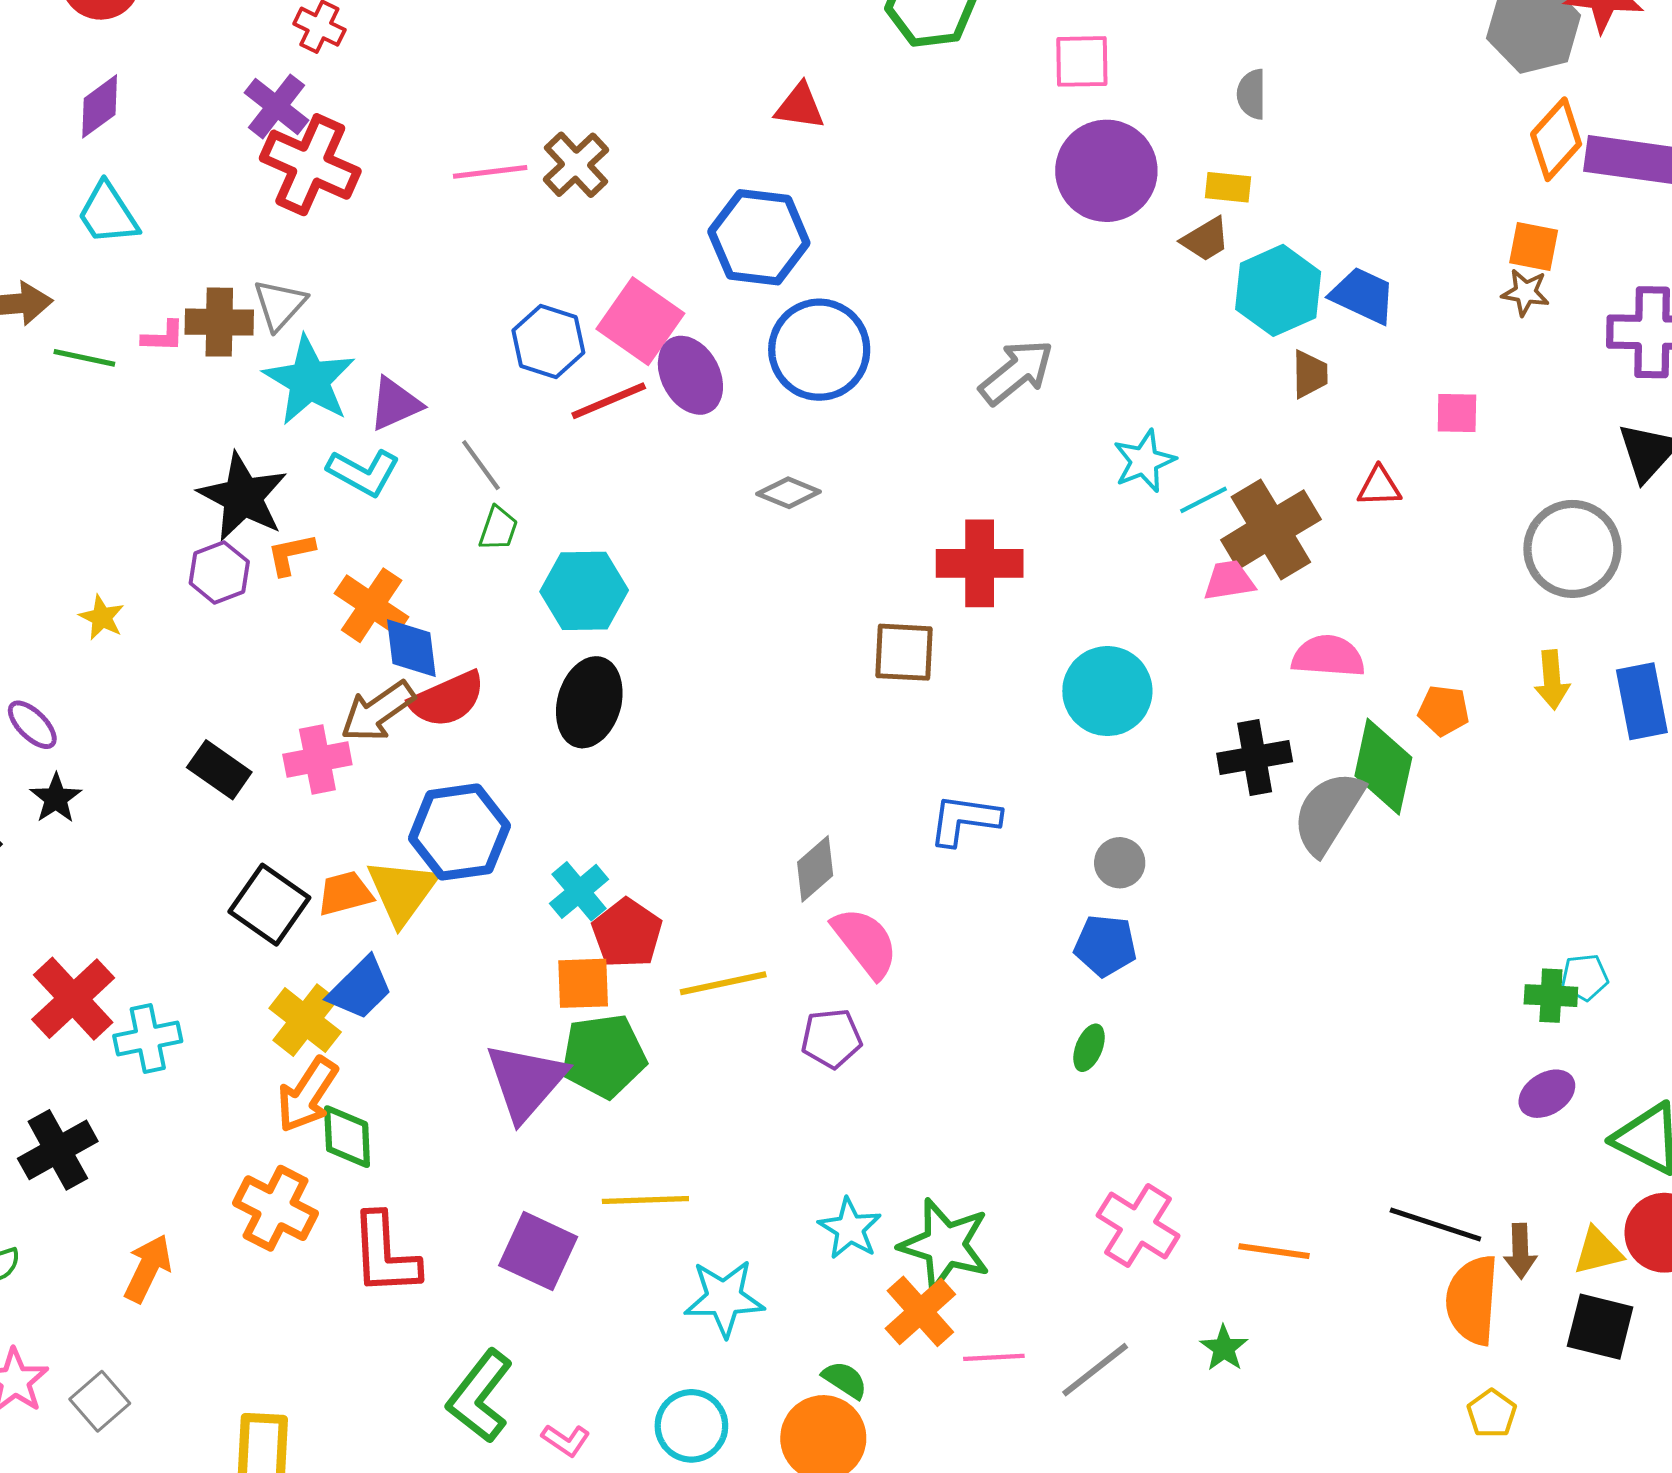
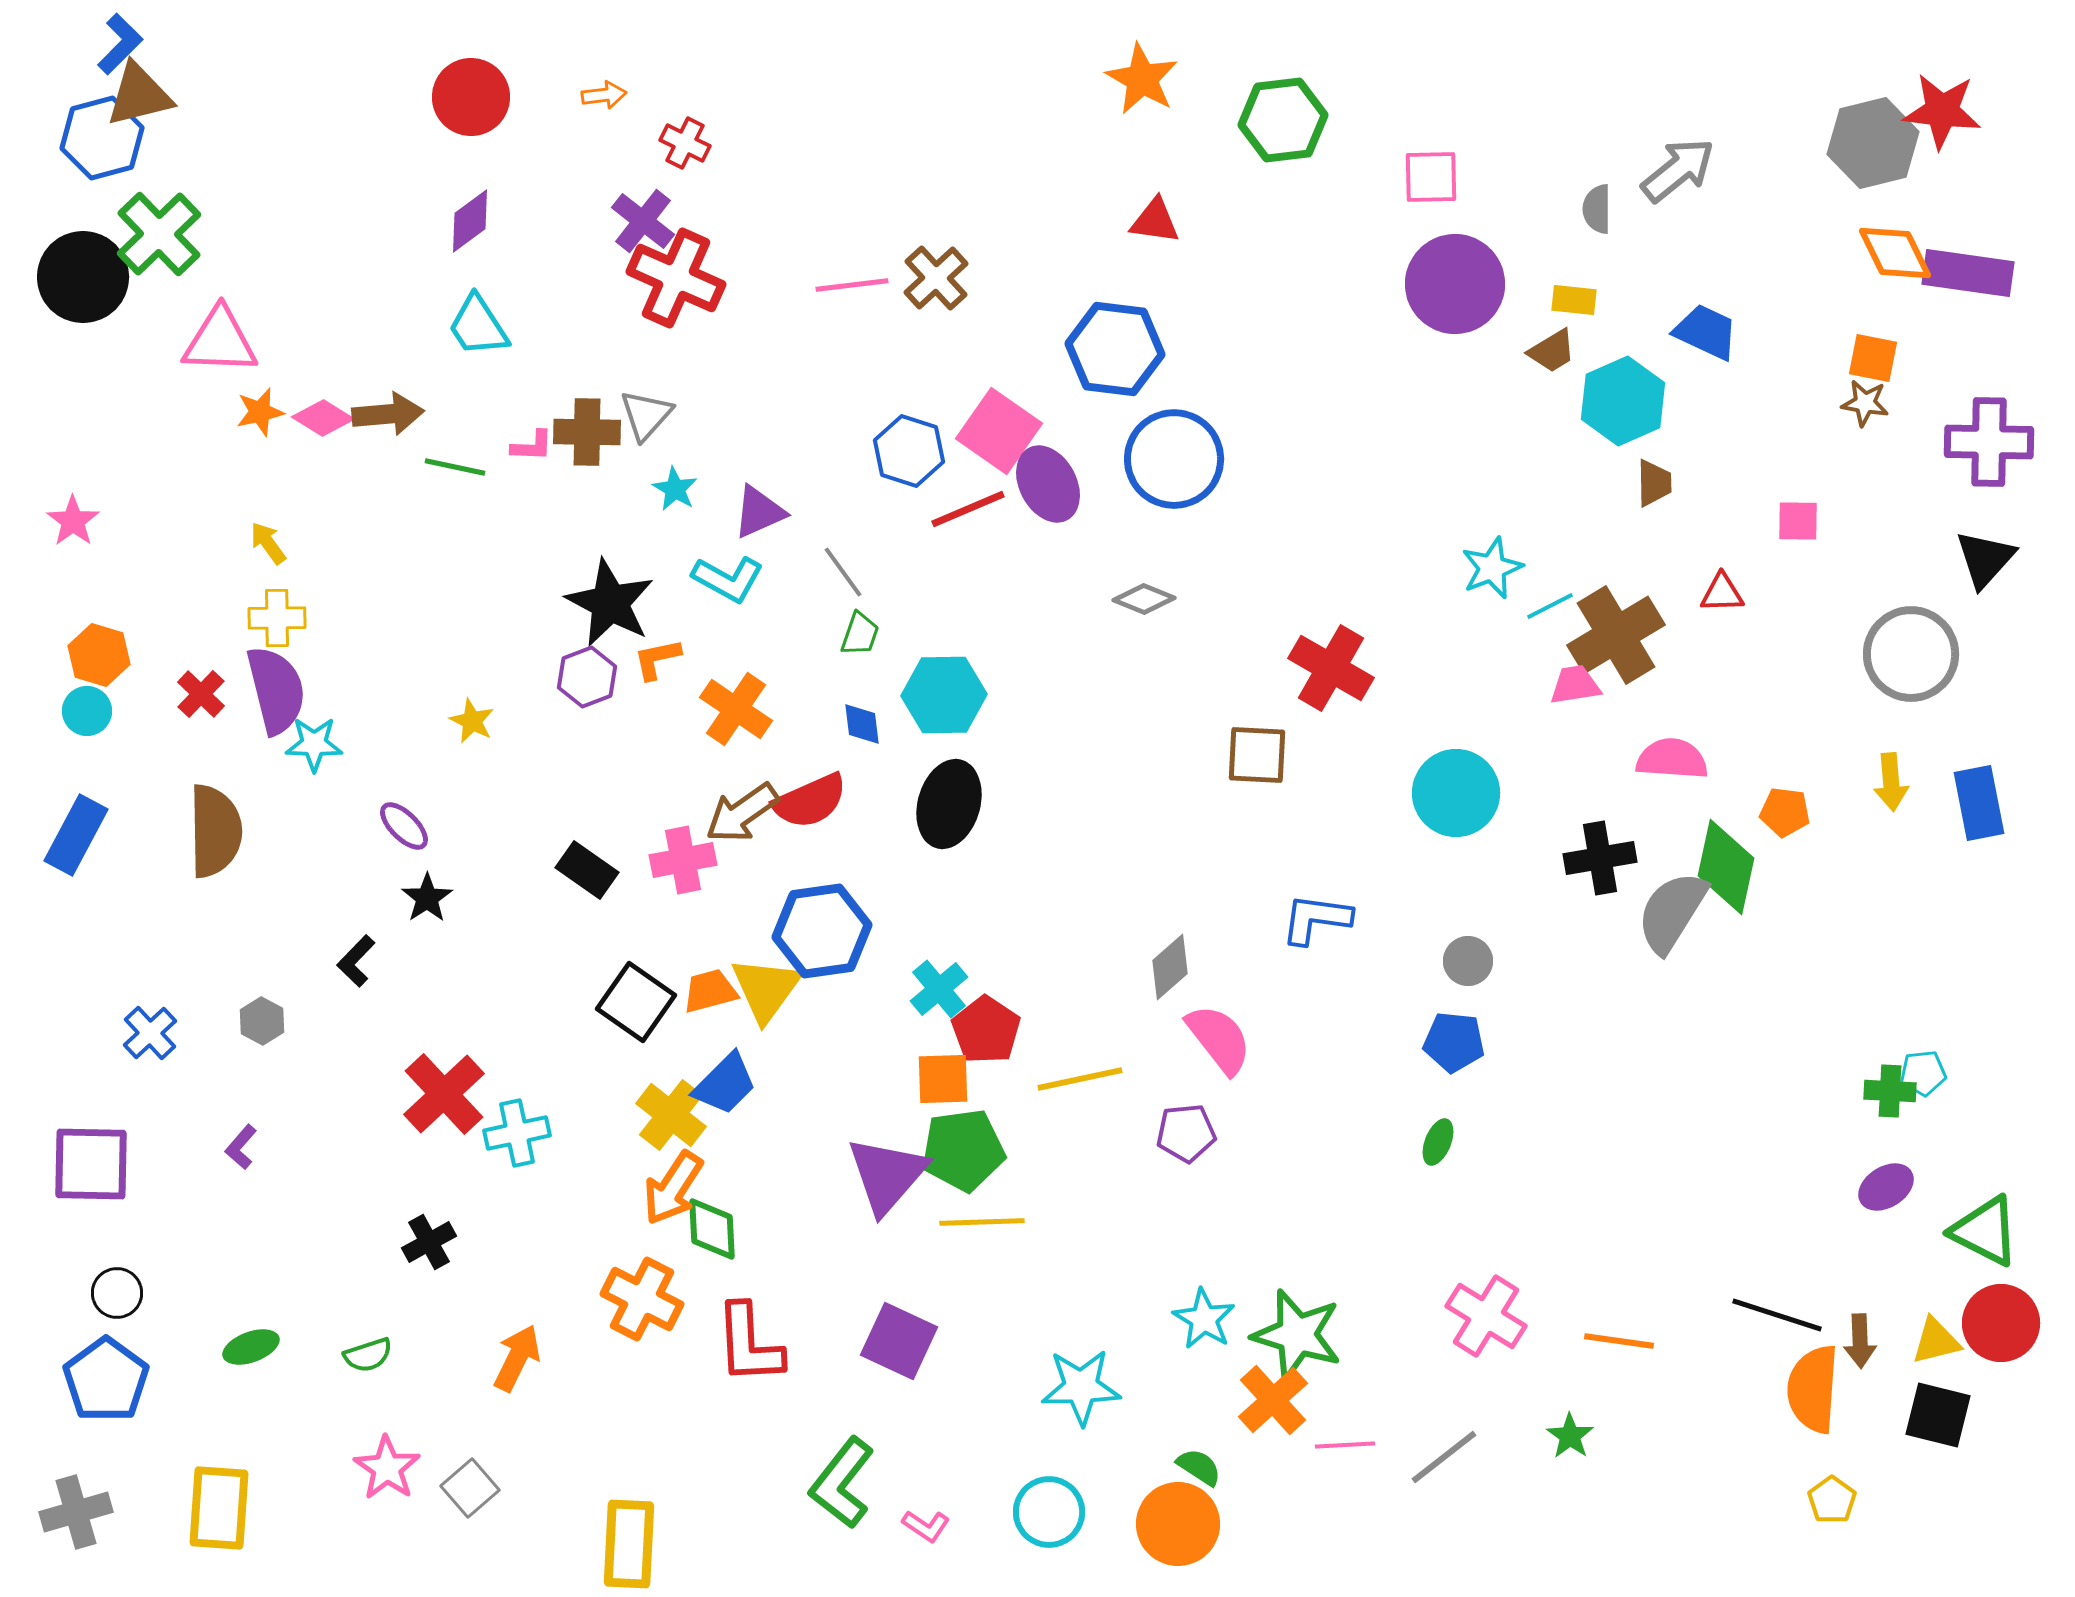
orange diamond: (1556, 139) -> (1895, 253), turned -68
blue trapezoid: (1363, 296) -> (1706, 332), moved
gray arrow: (1016, 372) -> (1678, 170), moved
cyan star: (309, 380) -> (675, 489), size x0.5
red cross: (980, 563) -> (1331, 668), turned 30
blue diamond: (411, 648) -> (862, 724), moved, size x0.7
black cross: (58, 1150) -> (429, 1242), size x0.7
yellow line: (645, 1200) -> (982, 1222), moved

